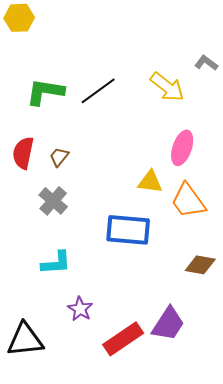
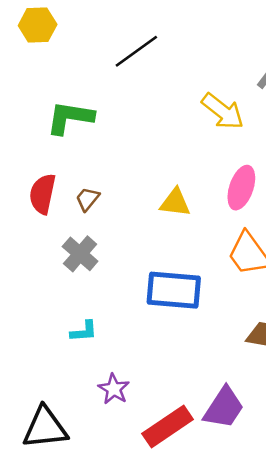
black line: (98, 91) -> (136, 51), moved
yellow triangle: (150, 182) -> (175, 203), moved
cyan L-shape: (56, 263) -> (84, 331), size x0.7

